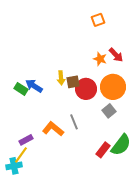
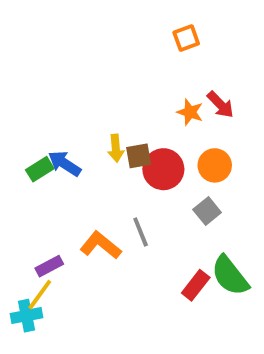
orange circle: (113, 87) -> (215, 165), size x0.7
green rectangle: (21, 89) -> (40, 169), turned -64
green semicircle: (121, 145) -> (230, 276), turned 105

